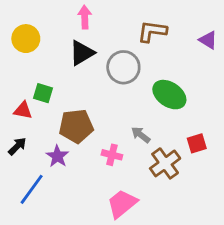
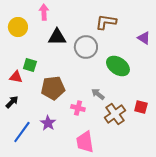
pink arrow: (85, 17) -> (44, 12), moved
purple triangle: (208, 40) -> (144, 38), moved
black triangle: (82, 53) -> (57, 37), turned 30
red square: (197, 143) -> (141, 107), moved, turned 32
purple star: (57, 156) -> (48, 123), moved
pink trapezoid: (122, 204) -> (85, 142), turned -60

